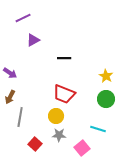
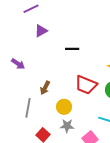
red trapezoid: (64, 94) -> (86, 85), moved
brown arrow: (10, 97) -> (45, 88), moved

